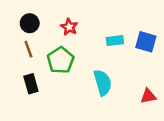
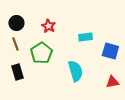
blue square: (146, 42) -> (110, 51), moved

